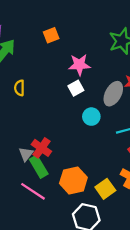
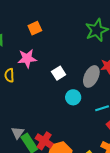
pink star: (79, 65) -> (27, 59), moved
red cross: (41, 148) -> (44, 141), moved

